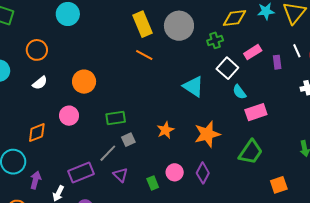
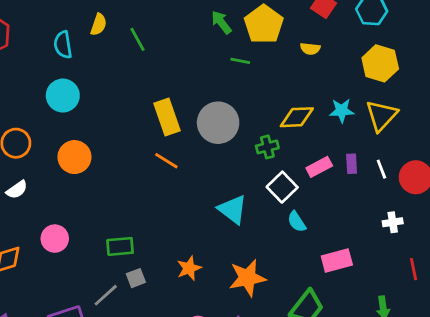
purple rectangle: (277, 62) -> (352, 164), moved
orange circle: (84, 82) -> (74, 157), moved
pink rectangle: (256, 112) -> (337, 260), moved

